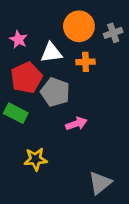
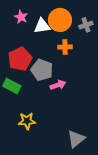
pink star: (18, 39) -> (21, 17), moved
white triangle: (51, 53) -> (42, 26), moved
pink arrow: (76, 124) -> (58, 85), moved

